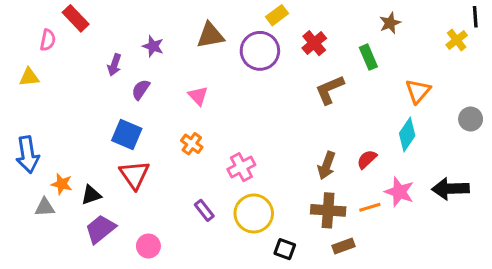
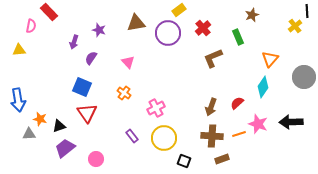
gray circle: (471, 119) -> (304, 77), size x1.5

